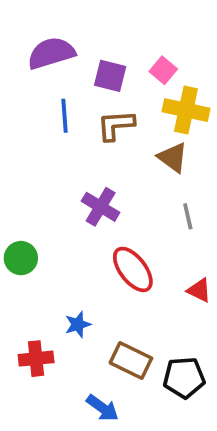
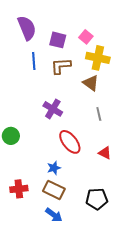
purple semicircle: (51, 53) -> (27, 28), turned 85
blue star: (78, 324) -> (54, 168), moved
brown rectangle: (131, 360) -> (54, 190), moved

